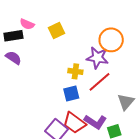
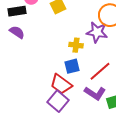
red line: (100, 82) -> (100, 71), moved
red trapezoid: (74, 123) -> (61, 84), moved

